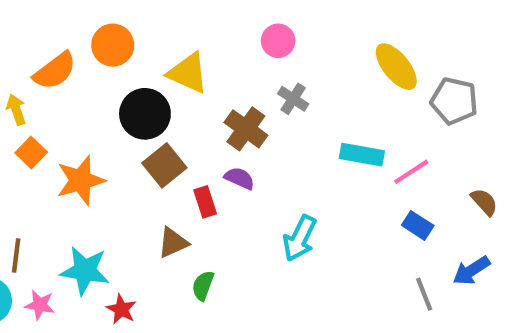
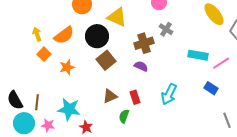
orange semicircle: (55, 71) -> (64, 35), moved
brown cross: (246, 129) -> (144, 43), turned 36
orange star: (81, 180) -> (67, 67), size x0.7
red rectangle: (205, 202) -> (135, 97), moved
blue rectangle: (418, 225) -> (211, 88), moved

